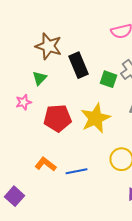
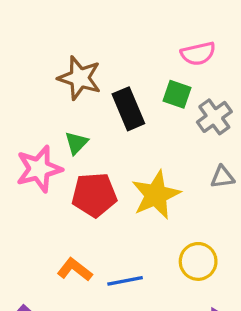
green triangle: (40, 78) -> (76, 143), moved
green square: (109, 79) -> (177, 94), moved
pink star: (24, 102) -> (39, 169), size x1.8

